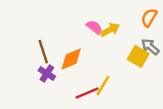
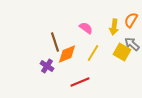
yellow arrow: (110, 30) -> (114, 27), moved, turned 126
brown line: (43, 52) -> (55, 42), moved
yellow line: (103, 86) -> (93, 53), moved

